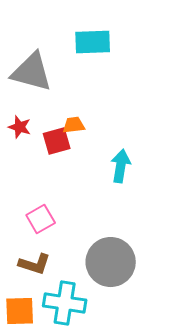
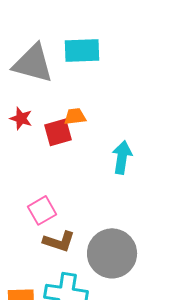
cyan rectangle: (93, 42) -> (82, 50), moved
brown L-shape: (35, 264) -> (59, 241), moved

